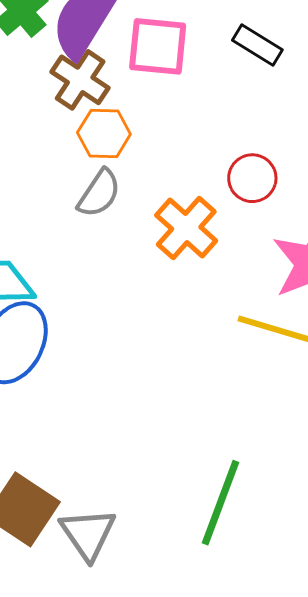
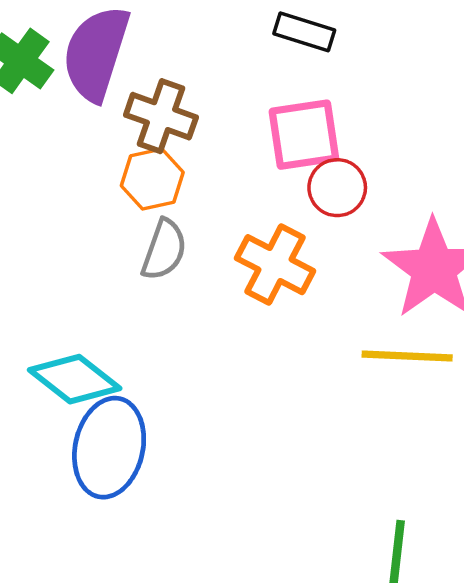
pink square: (158, 46) -> (304, 135), moved
brown cross: (80, 80) -> (161, 116), moved

